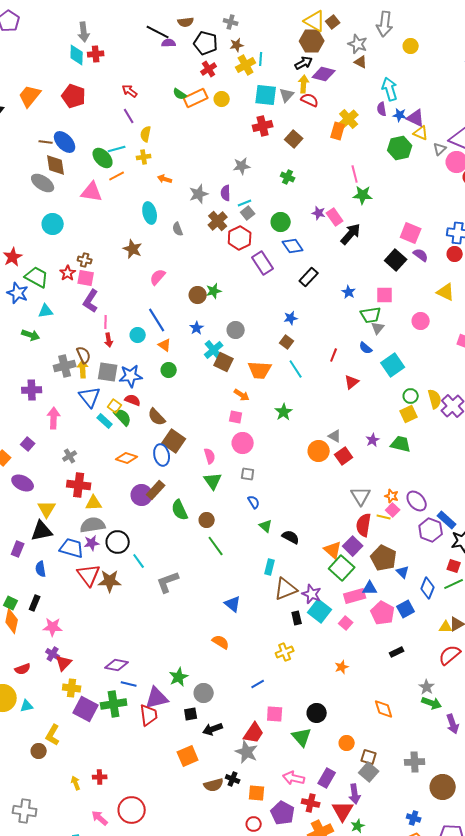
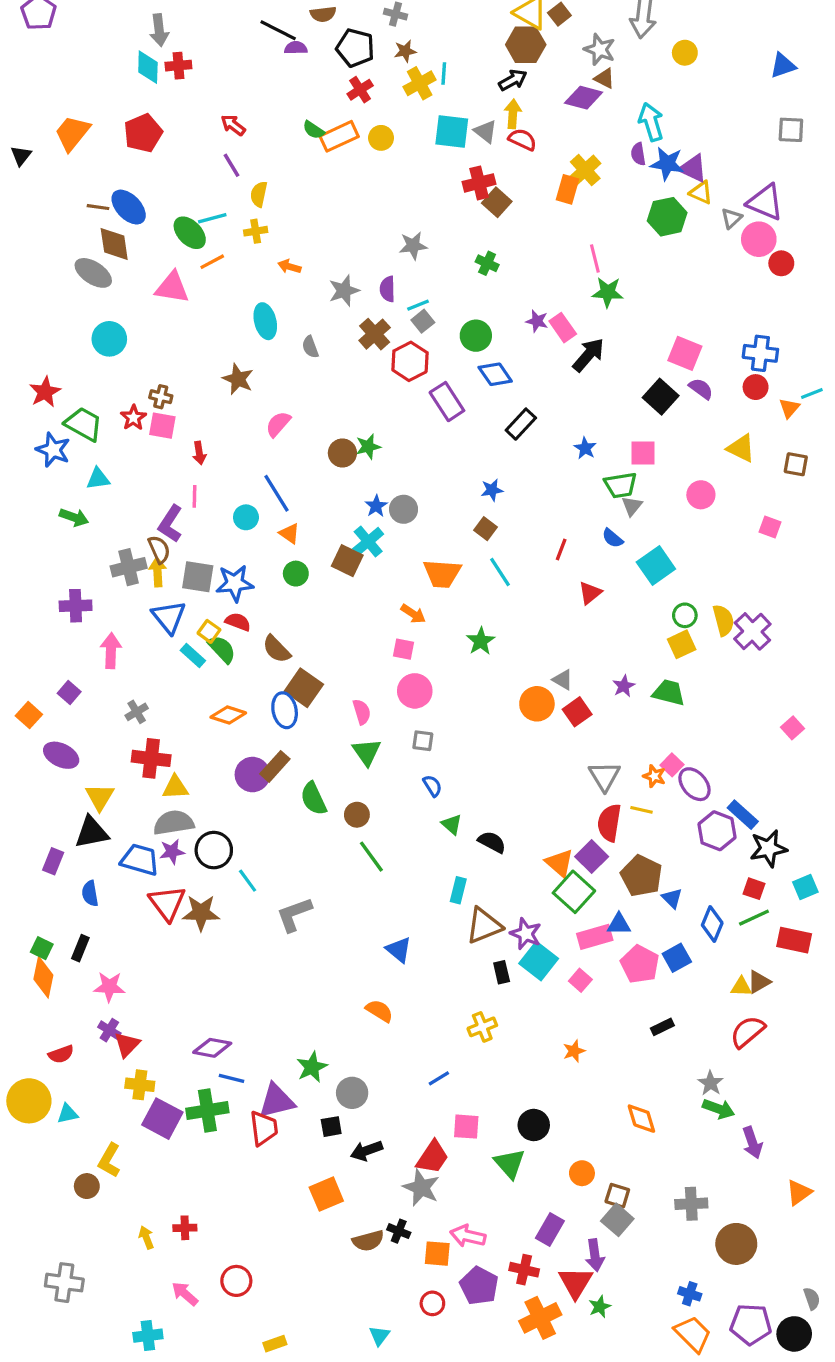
purple diamond: (324, 74) -> (584, 98), moved
gray triangle: (287, 95) -> (486, 131), turned -35
red pentagon: (74, 96) -> (143, 133), turned 30
blue star: (400, 115) -> (667, 164), size x1.5
red cross: (263, 126) -> (479, 183), moved
purple L-shape: (91, 301) -> (170, 524), moved
blue star: (197, 328) -> (376, 506), moved
red arrow: (109, 340) -> (199, 453), moved
brown square: (224, 362) -> (347, 561), moved
pink square: (393, 510) -> (672, 765), moved
pink arrow: (294, 778) -> (468, 1236), moved
red circle: (132, 810) -> (236, 1281), size x0.7

